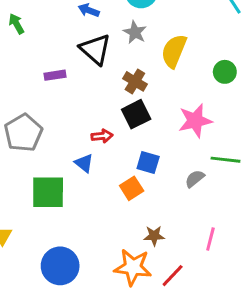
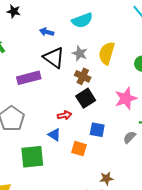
gray star: (135, 32) -> (80, 53), moved
purple rectangle: (55, 75) -> (29, 78), size x1.6
orange square: (132, 188) -> (79, 149), moved, turned -35

